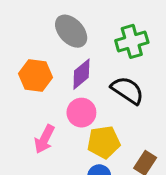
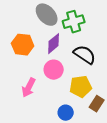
green cross: (132, 41) -> (74, 22), moved
yellow pentagon: (104, 142) -> (81, 87), moved

